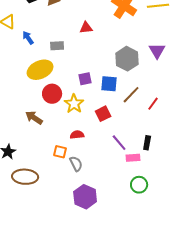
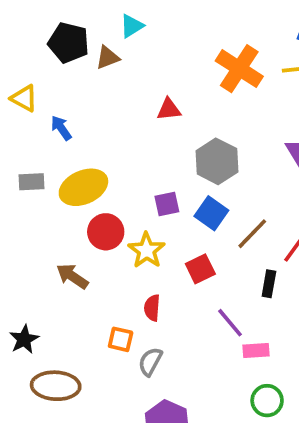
gray rectangle: (57, 46) -> (32, 182), moved
gray hexagon: (127, 59) -> (217, 161), moved
blue square: (109, 84) -> (211, 213), turned 30
red semicircle: (77, 135) -> (152, 308), turned -80
black rectangle: (147, 143) -> (269, 284), moved
gray semicircle: (76, 164) -> (150, 362), turned -126

